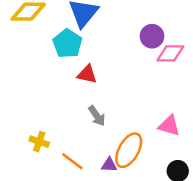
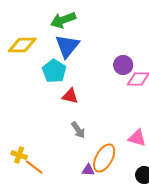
yellow cross: (39, 142) -> (19, 155), moved
orange line: (72, 161) -> (34, 167), moved

